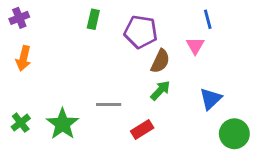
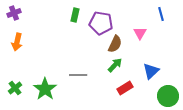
green rectangle: (93, 19) -> (75, 15), moved
blue line: (208, 19) -> (161, 14), moved
red rectangle: (142, 130) -> (125, 88), moved

